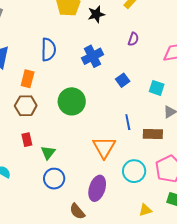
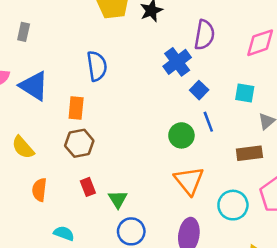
purple semicircle: (133, 39) -> (204, 35), size x1.6
blue cross: (92, 56) -> (177, 62), moved
green circle: (72, 101) -> (181, 135), moved, size x0.7
blue line: (128, 122) -> (208, 122), moved

